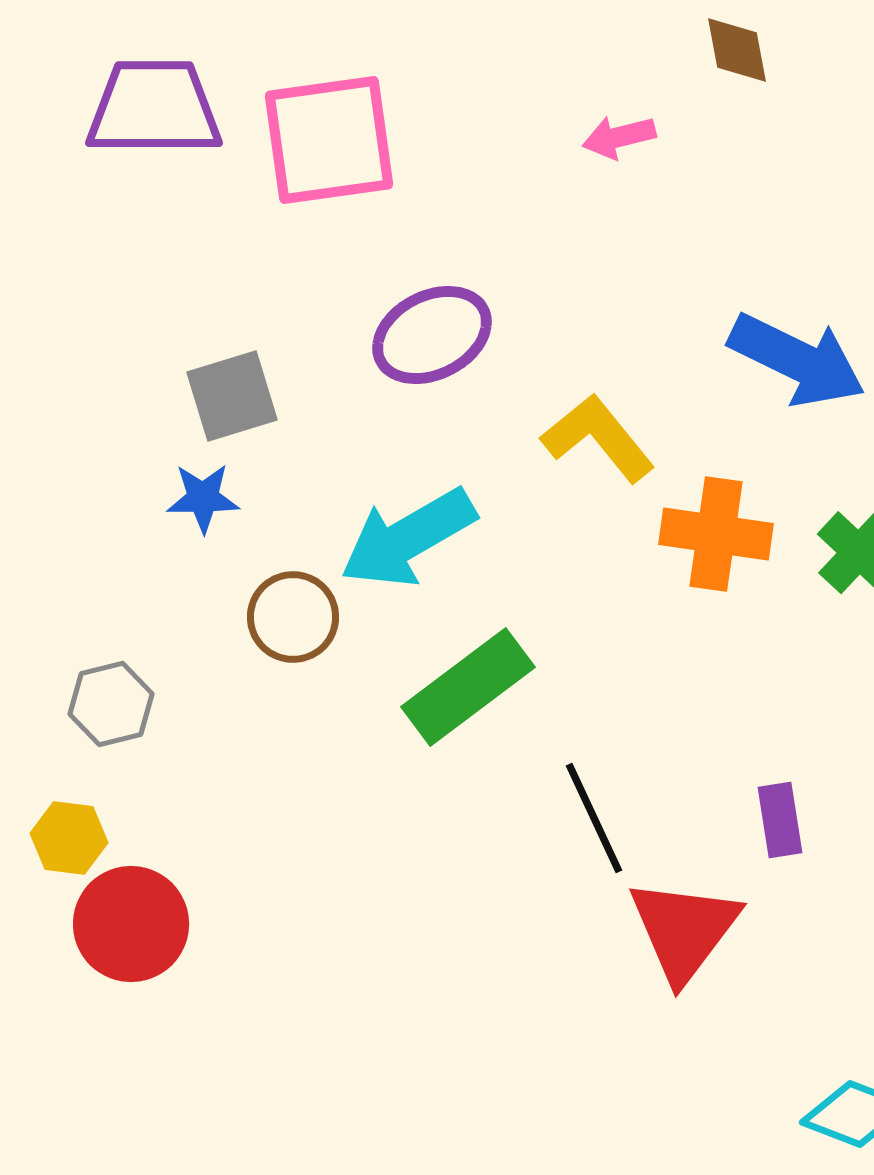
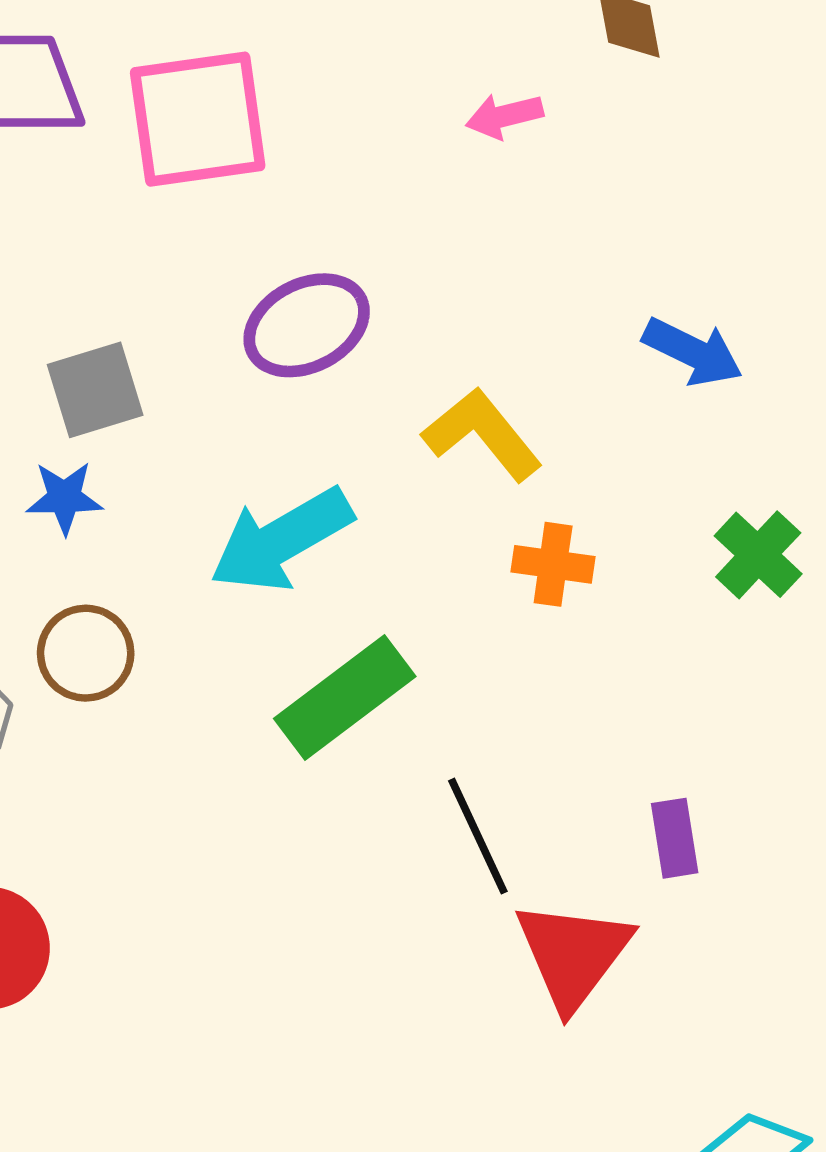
blue arrow: (797, 360) -> (693, 352), size x0.7
orange cross: (716, 534) -> (553, 564), moved, size x0.7
brown circle: (293, 617) -> (86, 653), moved

